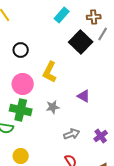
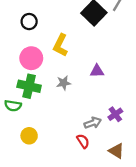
purple triangle: (84, 96) -> (97, 71), turned -32
gray arrow: (72, 134) -> (93, 123), moved

